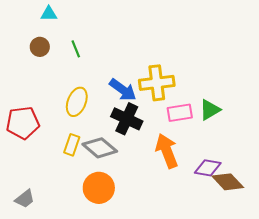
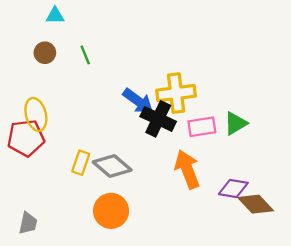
yellow ellipse: (77, 102) -> (36, 114), moved, turned -36
black cross: (127, 119) -> (158, 119), moved
gray trapezoid: (25, 199) -> (28, 223), turned -40

